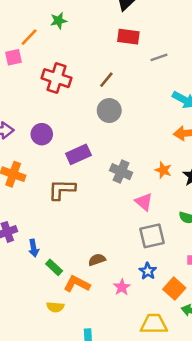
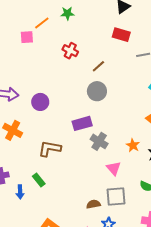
red cross: (56, 78) -> (70, 51), moved, size x0.7
purple rectangle: (78, 154) -> (82, 123), moved
brown semicircle: (97, 260) -> (93, 204), moved
green rectangle: (54, 267) -> (39, 180), moved

